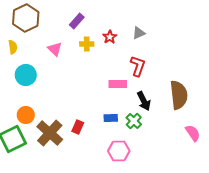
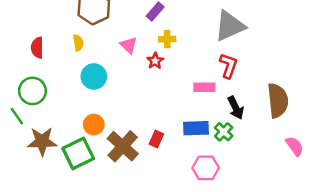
gray triangle: (139, 33) -> (230, 26), size x2.0
red star: (110, 37) -> (155, 61), moved
blue rectangle: (111, 118) -> (196, 128), size x1.5

